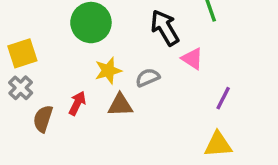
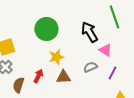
gray semicircle: (148, 77) -> (90, 67), moved
purple line: (223, 98) -> (112, 73), moved

